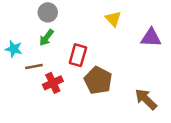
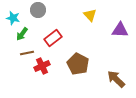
green arrow: (46, 38) -> (22, 34), moved
cyan star: (14, 49) -> (13, 18), moved
red rectangle: (78, 55) -> (53, 38), moved, turned 36

